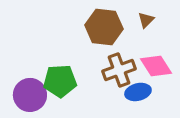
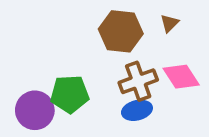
blue ellipse: (138, 92) -> (137, 110), moved

